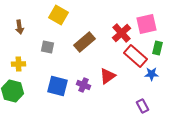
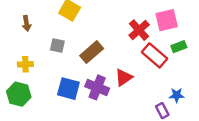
brown rectangle: (84, 42) -> (92, 52), moved
green rectangle: (158, 48) -> (179, 47), turned 56
blue star: (152, 74) -> (177, 95), moved
purple cross: (84, 85) -> (97, 87), size x1.5

